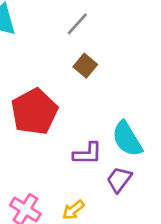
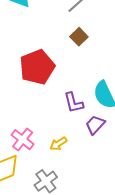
purple L-shape: (88, 154) -> (74, 103), turned 70

